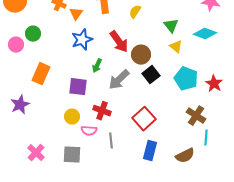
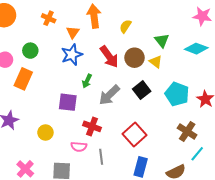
orange triangle: (76, 14) -> (73, 32), moved
green circle: (33, 34) -> (30, 51), moved
yellow triangle: (176, 47) -> (156, 62), moved
brown circle: (141, 55) -> (134, 58), moved
orange rectangle: (41, 74) -> (23, 79), moved
yellow circle: (72, 117) -> (45, 133), moved
cyan line: (206, 138) -> (197, 154), turned 35

